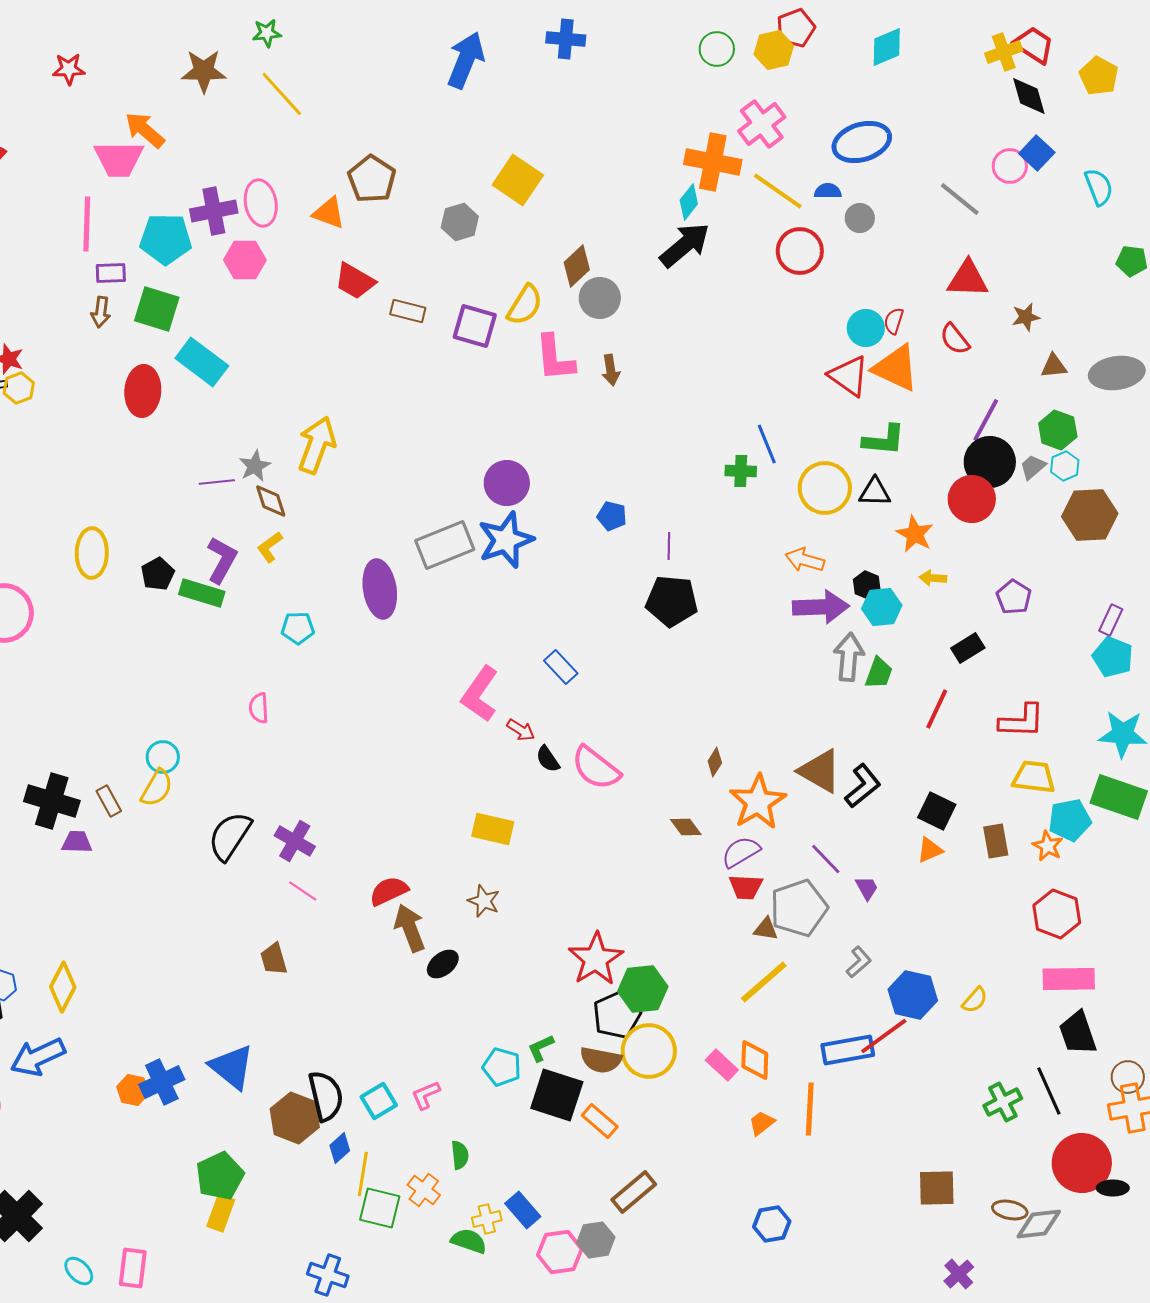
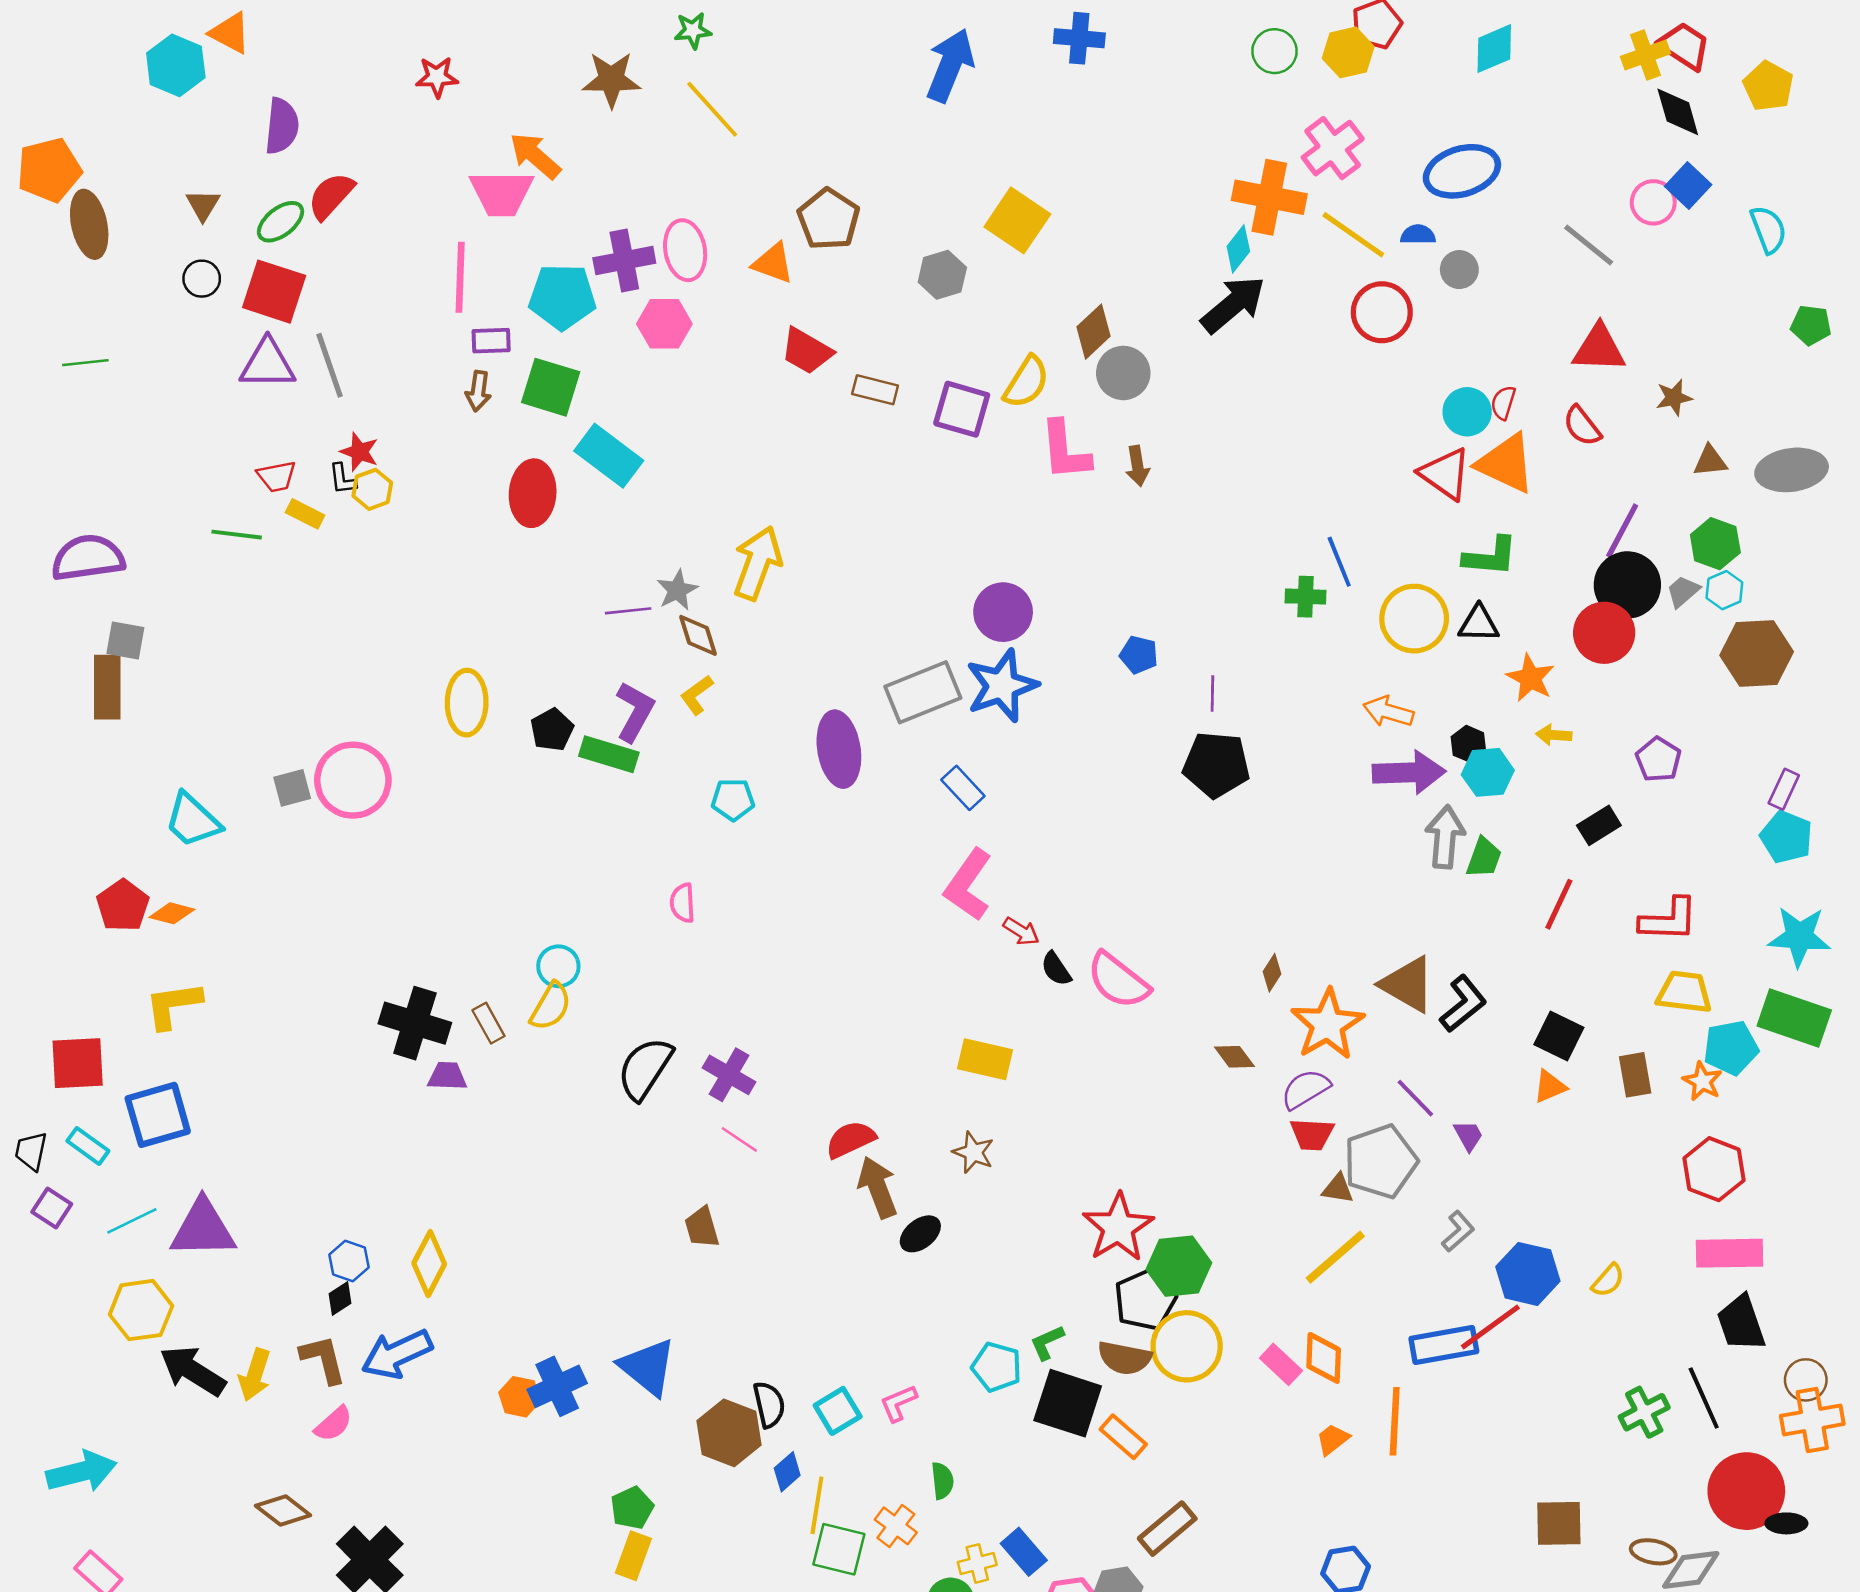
blue rectangle: (561, 667) -> (963, 788), moved
black semicircle: (326, 1096) -> (769, 1404), size x0.7
green pentagon: (220, 1176) -> (632, 1508), size x0.7

